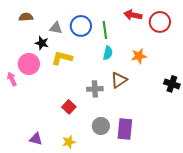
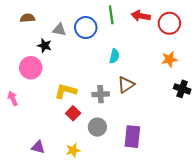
green line: (105, 30) -> (111, 15), moved
orange star: (139, 56) -> (169, 59), moved
yellow L-shape: (62, 58) -> (66, 91), moved
pink arrow: (12, 79) -> (13, 98), moved
gray circle: (101, 126) -> (97, 127), moved

